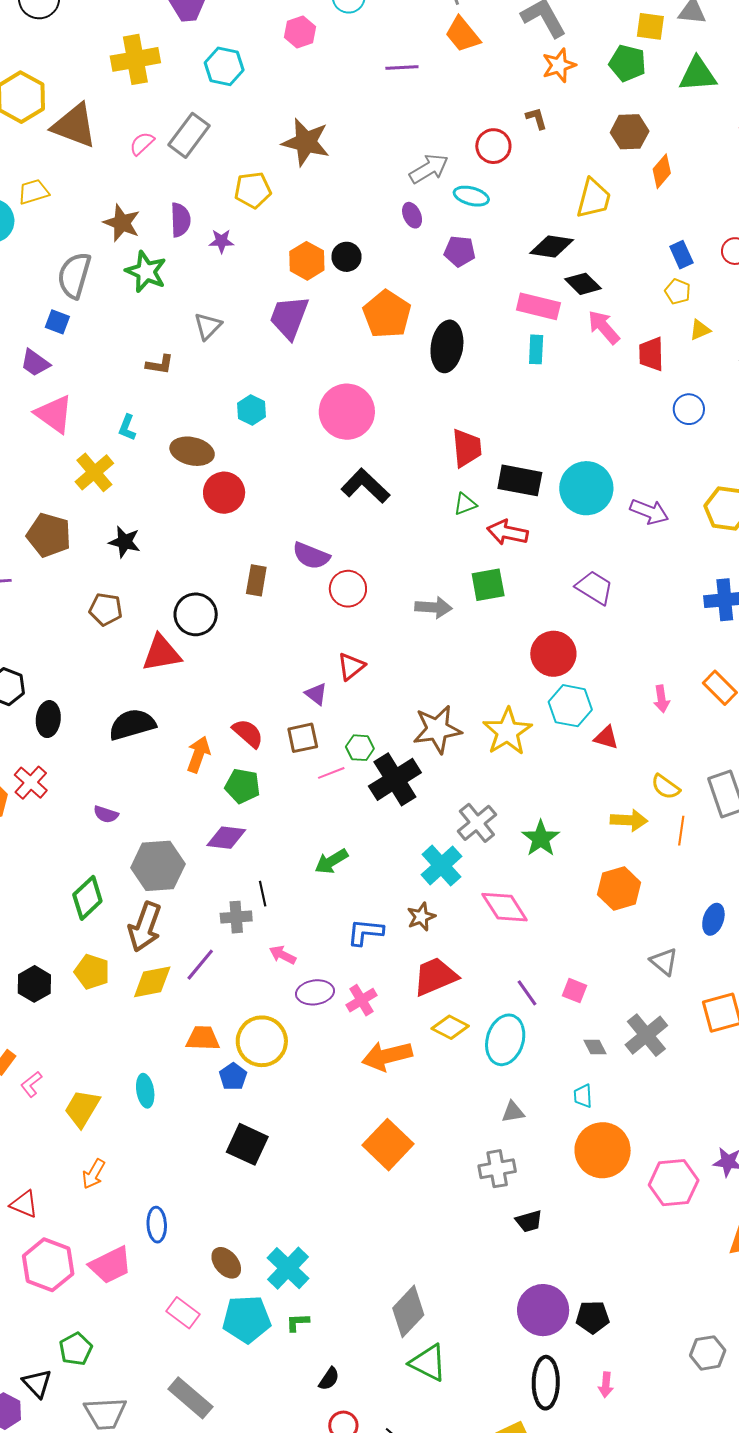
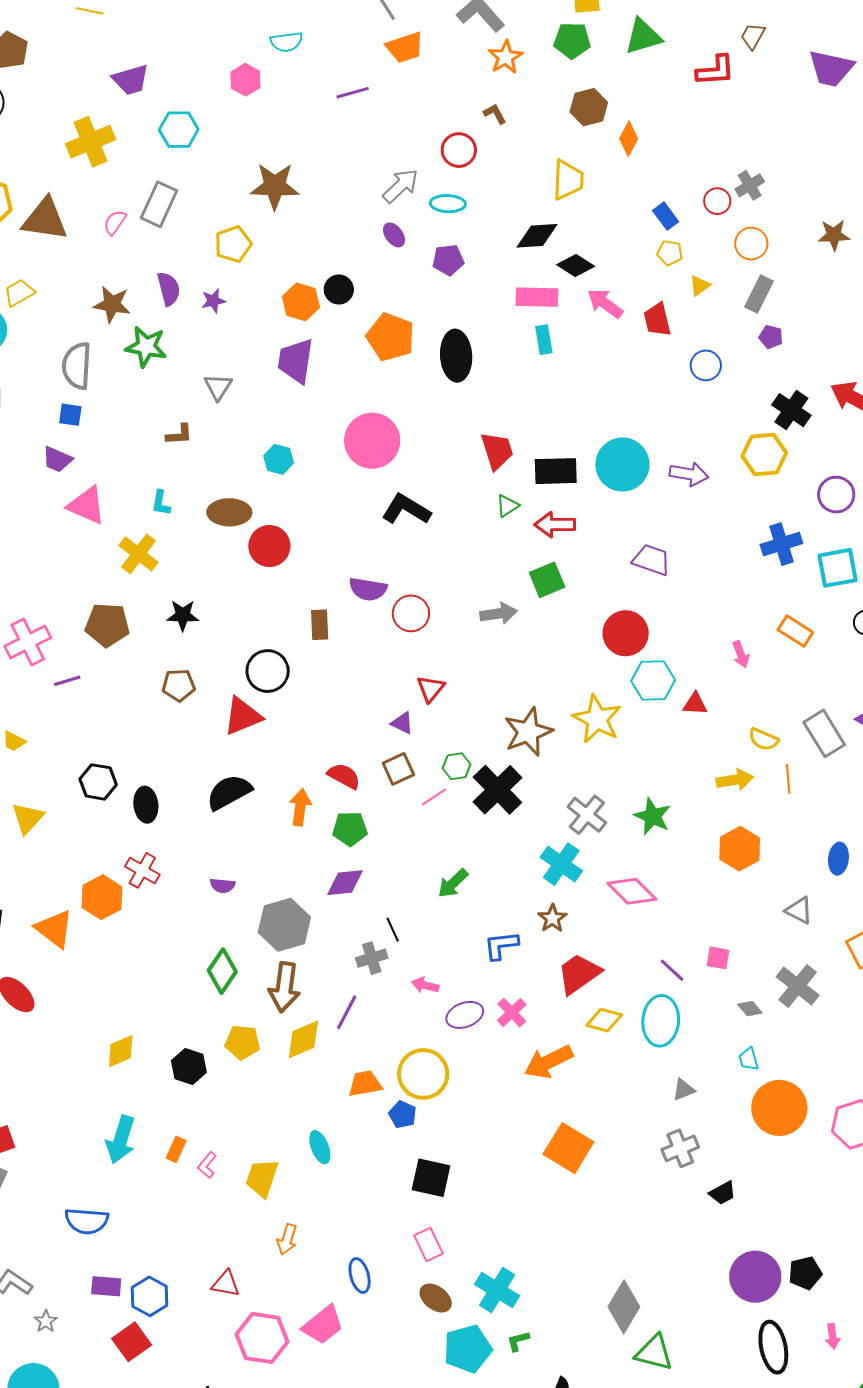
orange trapezoid: (463, 34) -> (405, 47), turned -57
pink rectangle: (183, 1313) -> (429, 1244), moved, turned 40

